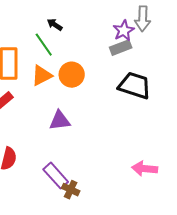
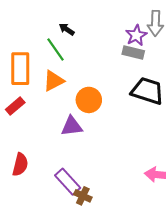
gray rectangle: (121, 48) -> (133, 52), turned 35
orange circle: (72, 75) -> (89, 100), moved

